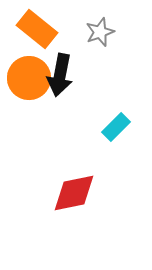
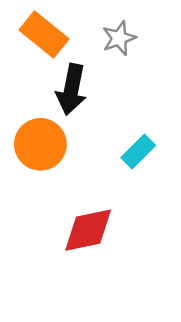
orange circle: (29, 78) -> (40, 144), moved

